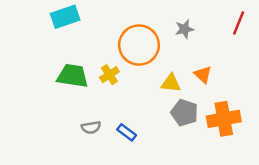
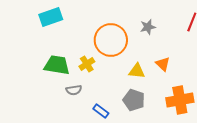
gray pentagon: (184, 113) -> (134, 100), moved
gray semicircle: (91, 127) -> (74, 90), moved

